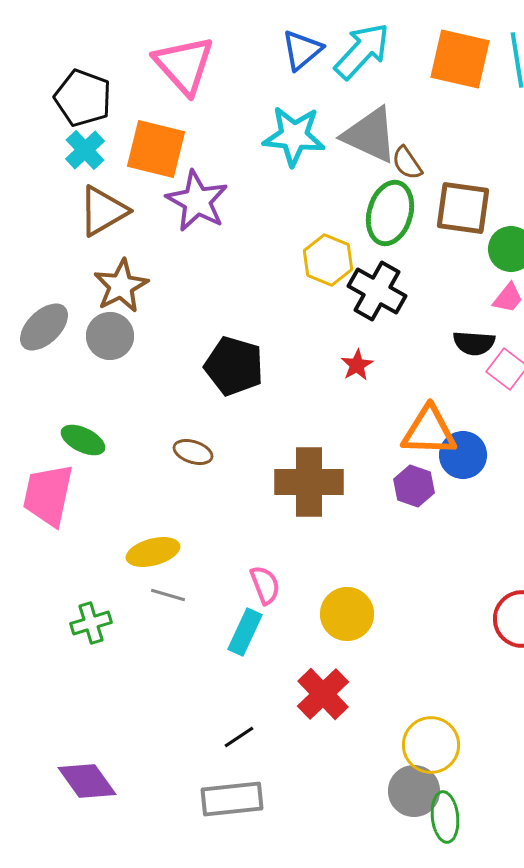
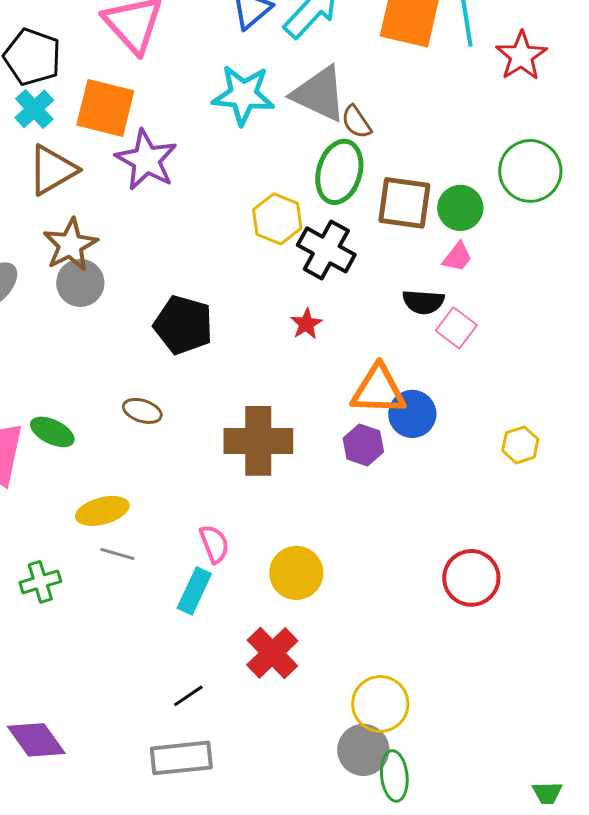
brown square: (463, 208) -> (404, 203), moved
gray circle: (110, 336) -> (80, 283), moved
green ellipse: (83, 440) -> (52, 432), moved

